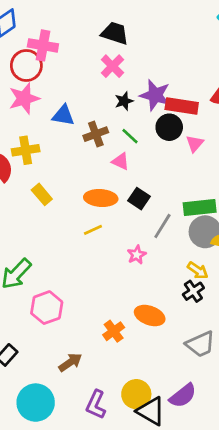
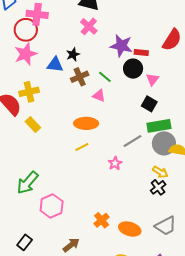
black star: (124, 101) -> (73, 54), moved
red rectangle: (182, 106) -> (141, 52), size x0.6
yellow rectangle: (42, 194) -> (33, 125), moved
black square: (139, 199) -> (149, 104), moved
gray line: (162, 226) -> (133, 141), turned 30
orange ellipse: (150, 316) -> (130, 229), moved

